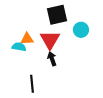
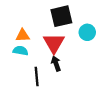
orange triangle: (27, 39) -> (23, 36), moved
black line: (32, 84) -> (37, 76), moved

